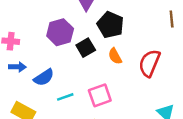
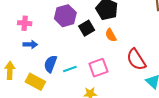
red semicircle: (149, 63) -> (136, 60), moved, turned -55
blue semicircle: (44, 77) -> (50, 64), moved, turned 144

